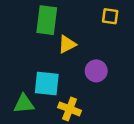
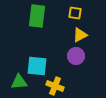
yellow square: (110, 16) -> (75, 13), moved
yellow triangle: (67, 44) -> (80, 35), moved

